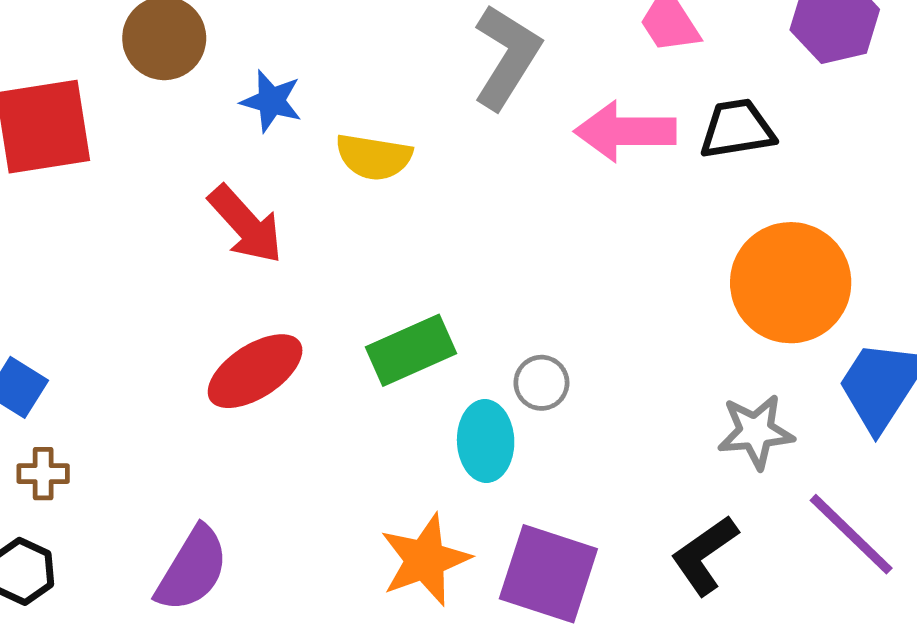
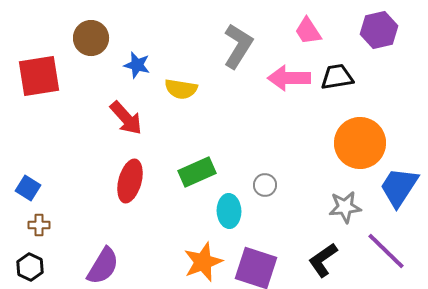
red ellipse: (255, 371) -> (130, 181), turned -42
gray circle: (541, 383) -> (265, 185), moved

